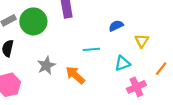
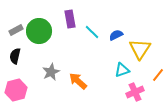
yellow triangle: (142, 41) -> (140, 49), size x1.6
cyan line: (91, 49) -> (92, 32), moved, turned 49

